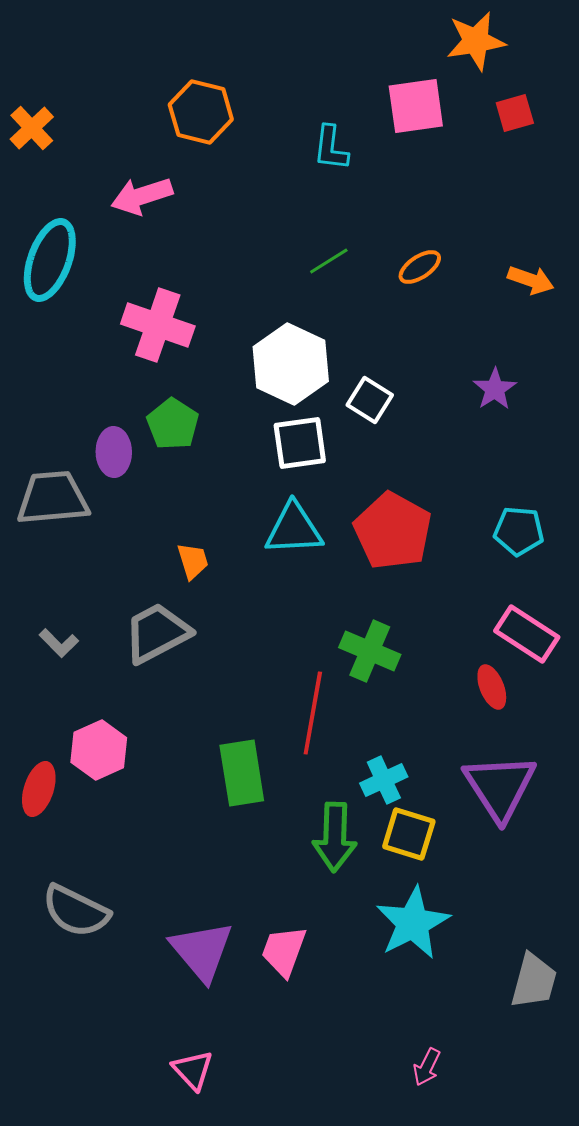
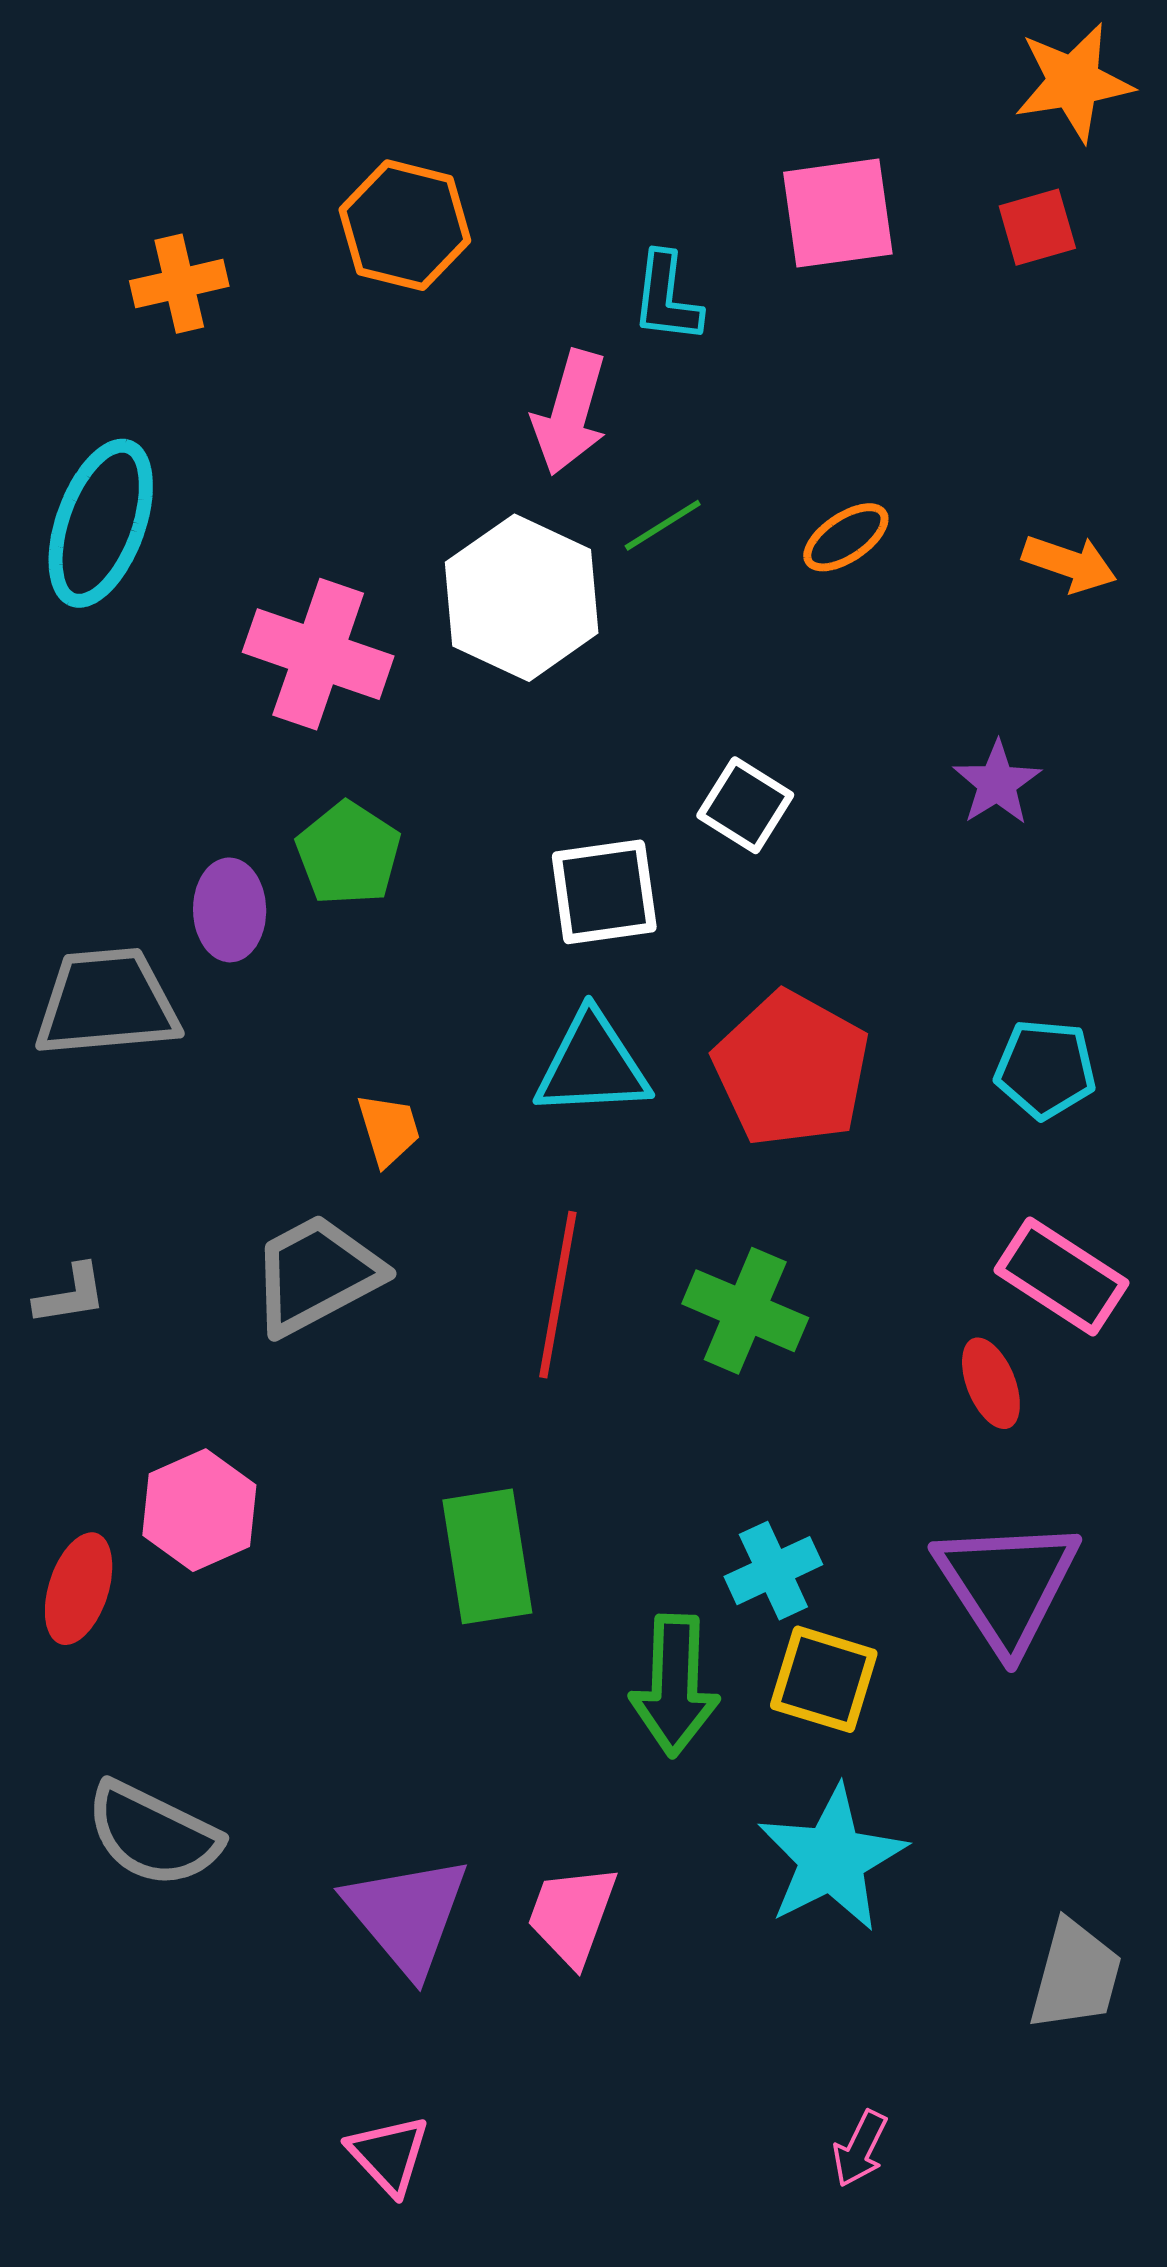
orange star: (476, 41) -> (1074, 82), moved
orange cross: (32, 128) -> (179, 284), moved, turned 30
pink arrow: (142, 196) -> (570, 412), moved, turned -56
white hexagon: (291, 364) -> (522, 598), moved
gray L-shape: (59, 643) -> (70, 1295), moved, turned -54
red line: (313, 713) -> (558, 1295), moved

